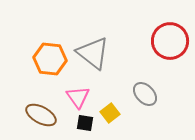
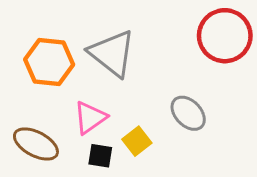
pink triangle: (78, 97) -> (90, 118), turned 30

